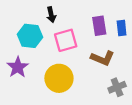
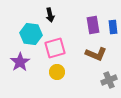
pink square: (66, 40) -> (55, 48), moved
yellow circle: (59, 78) -> (57, 72), size x0.6

